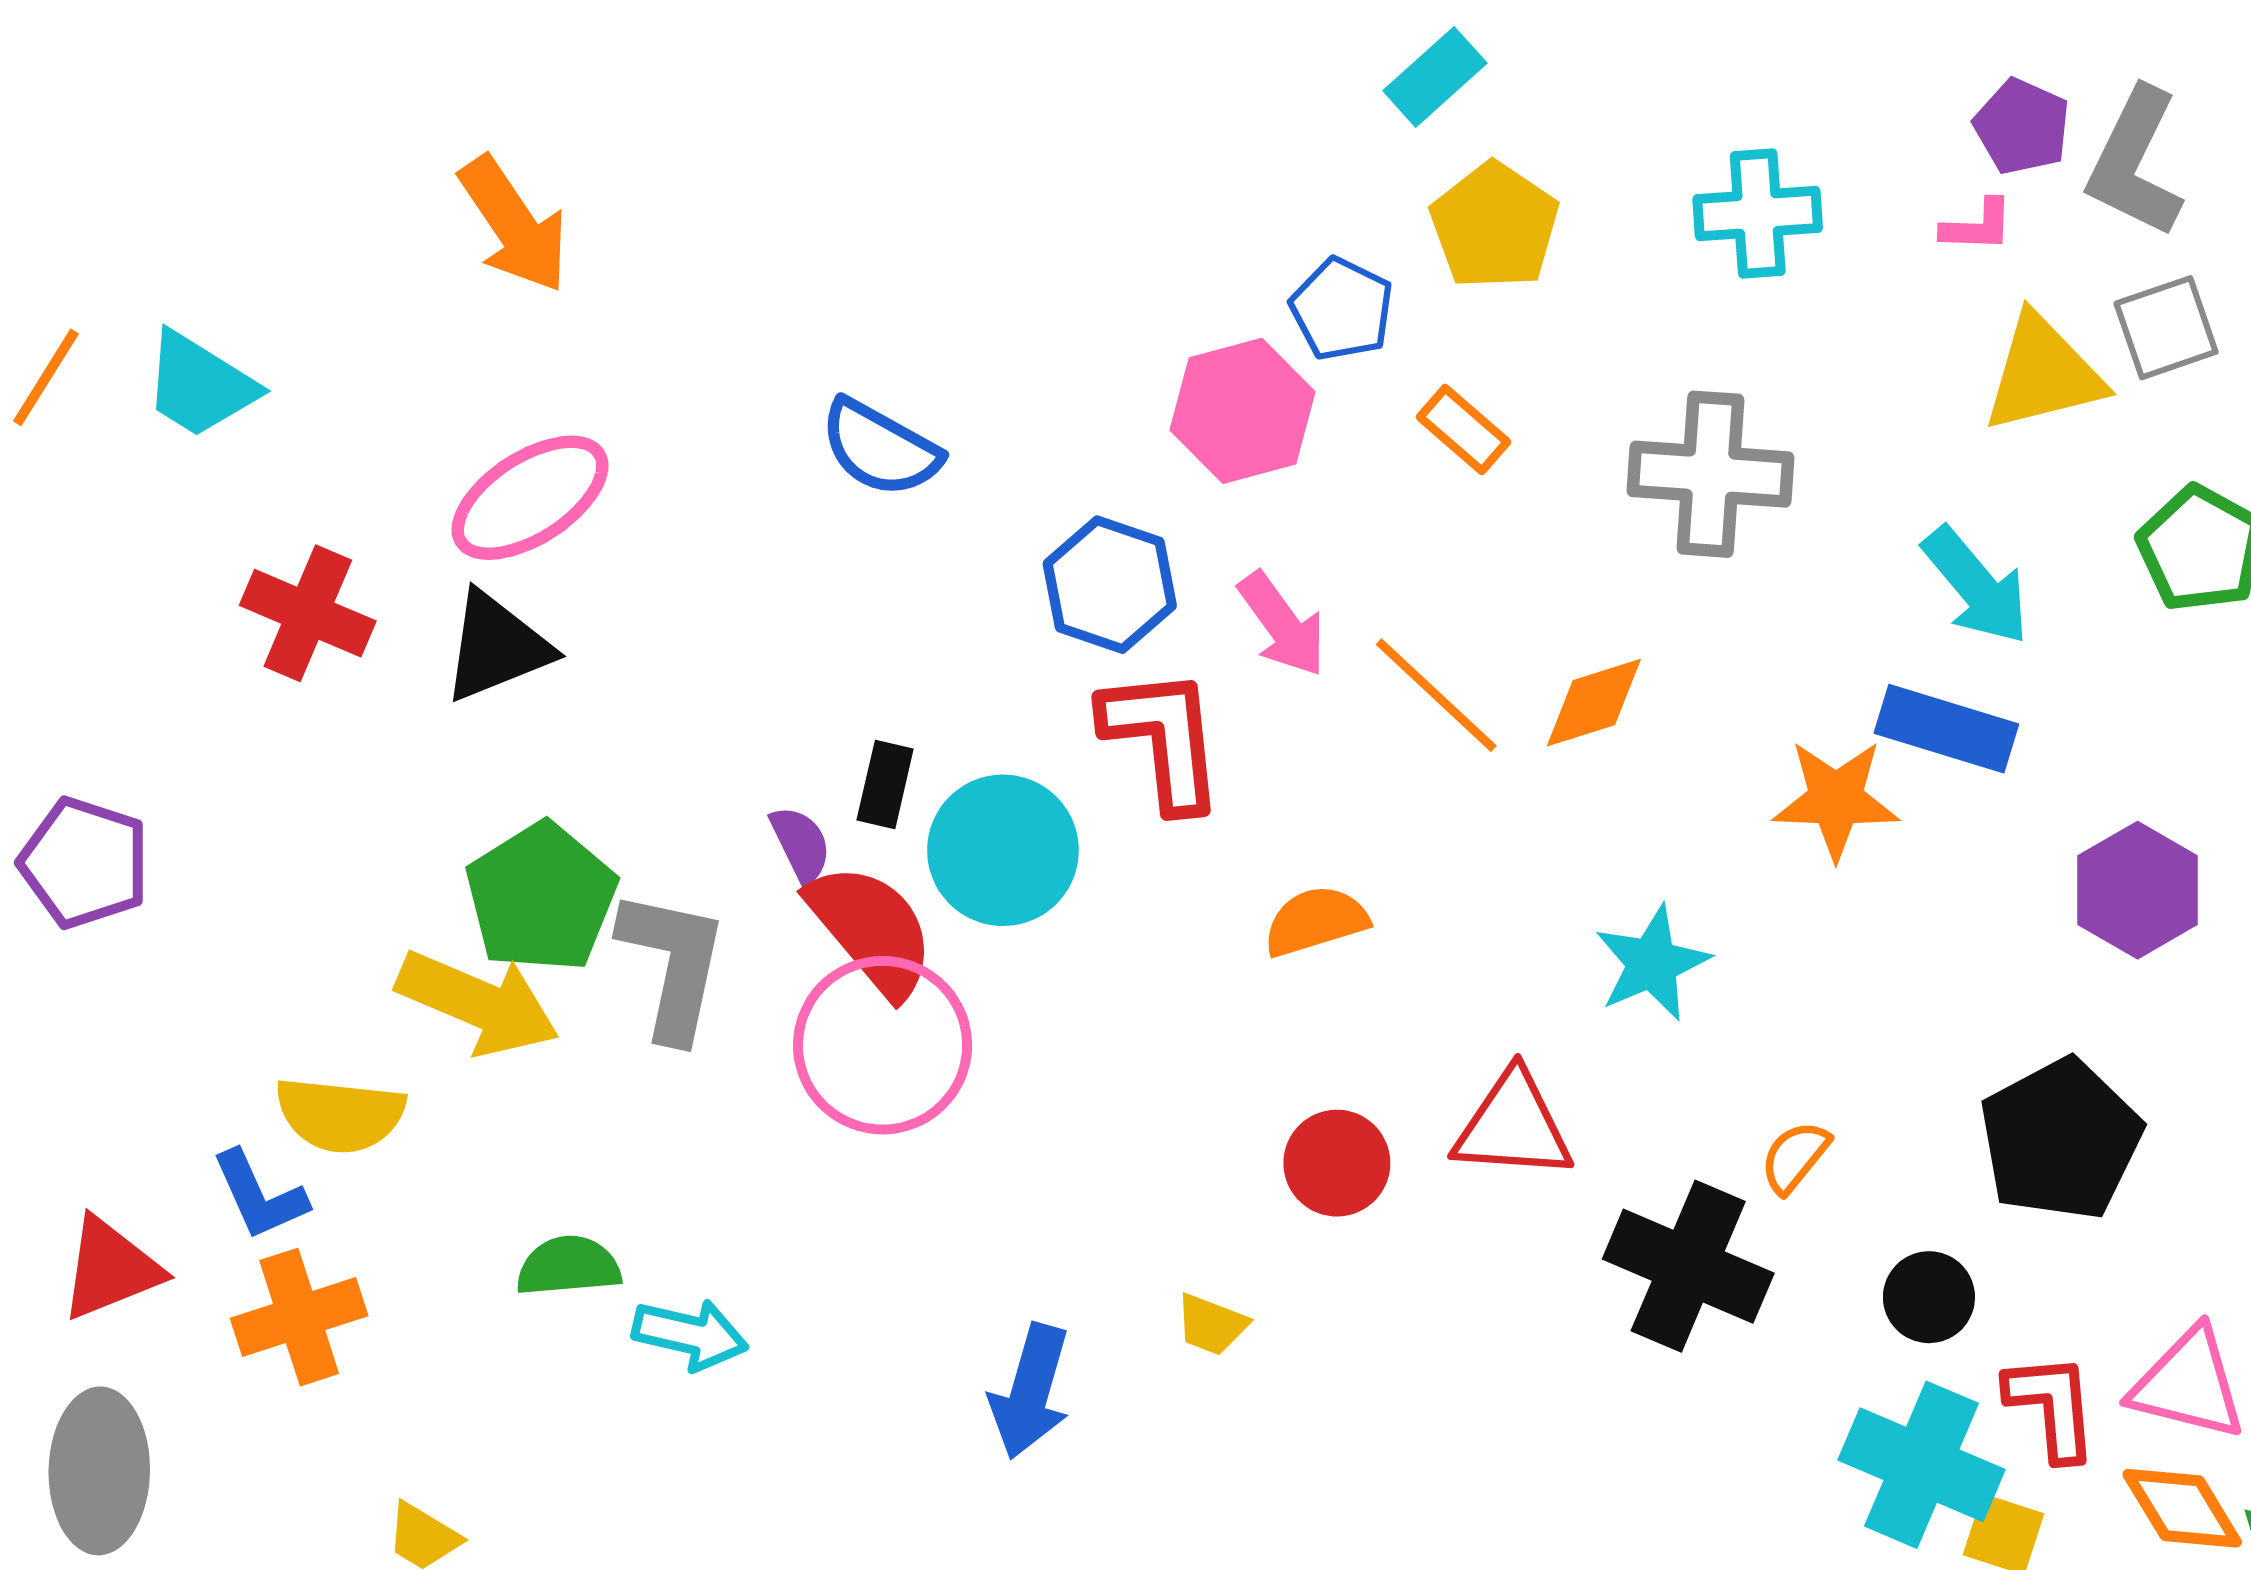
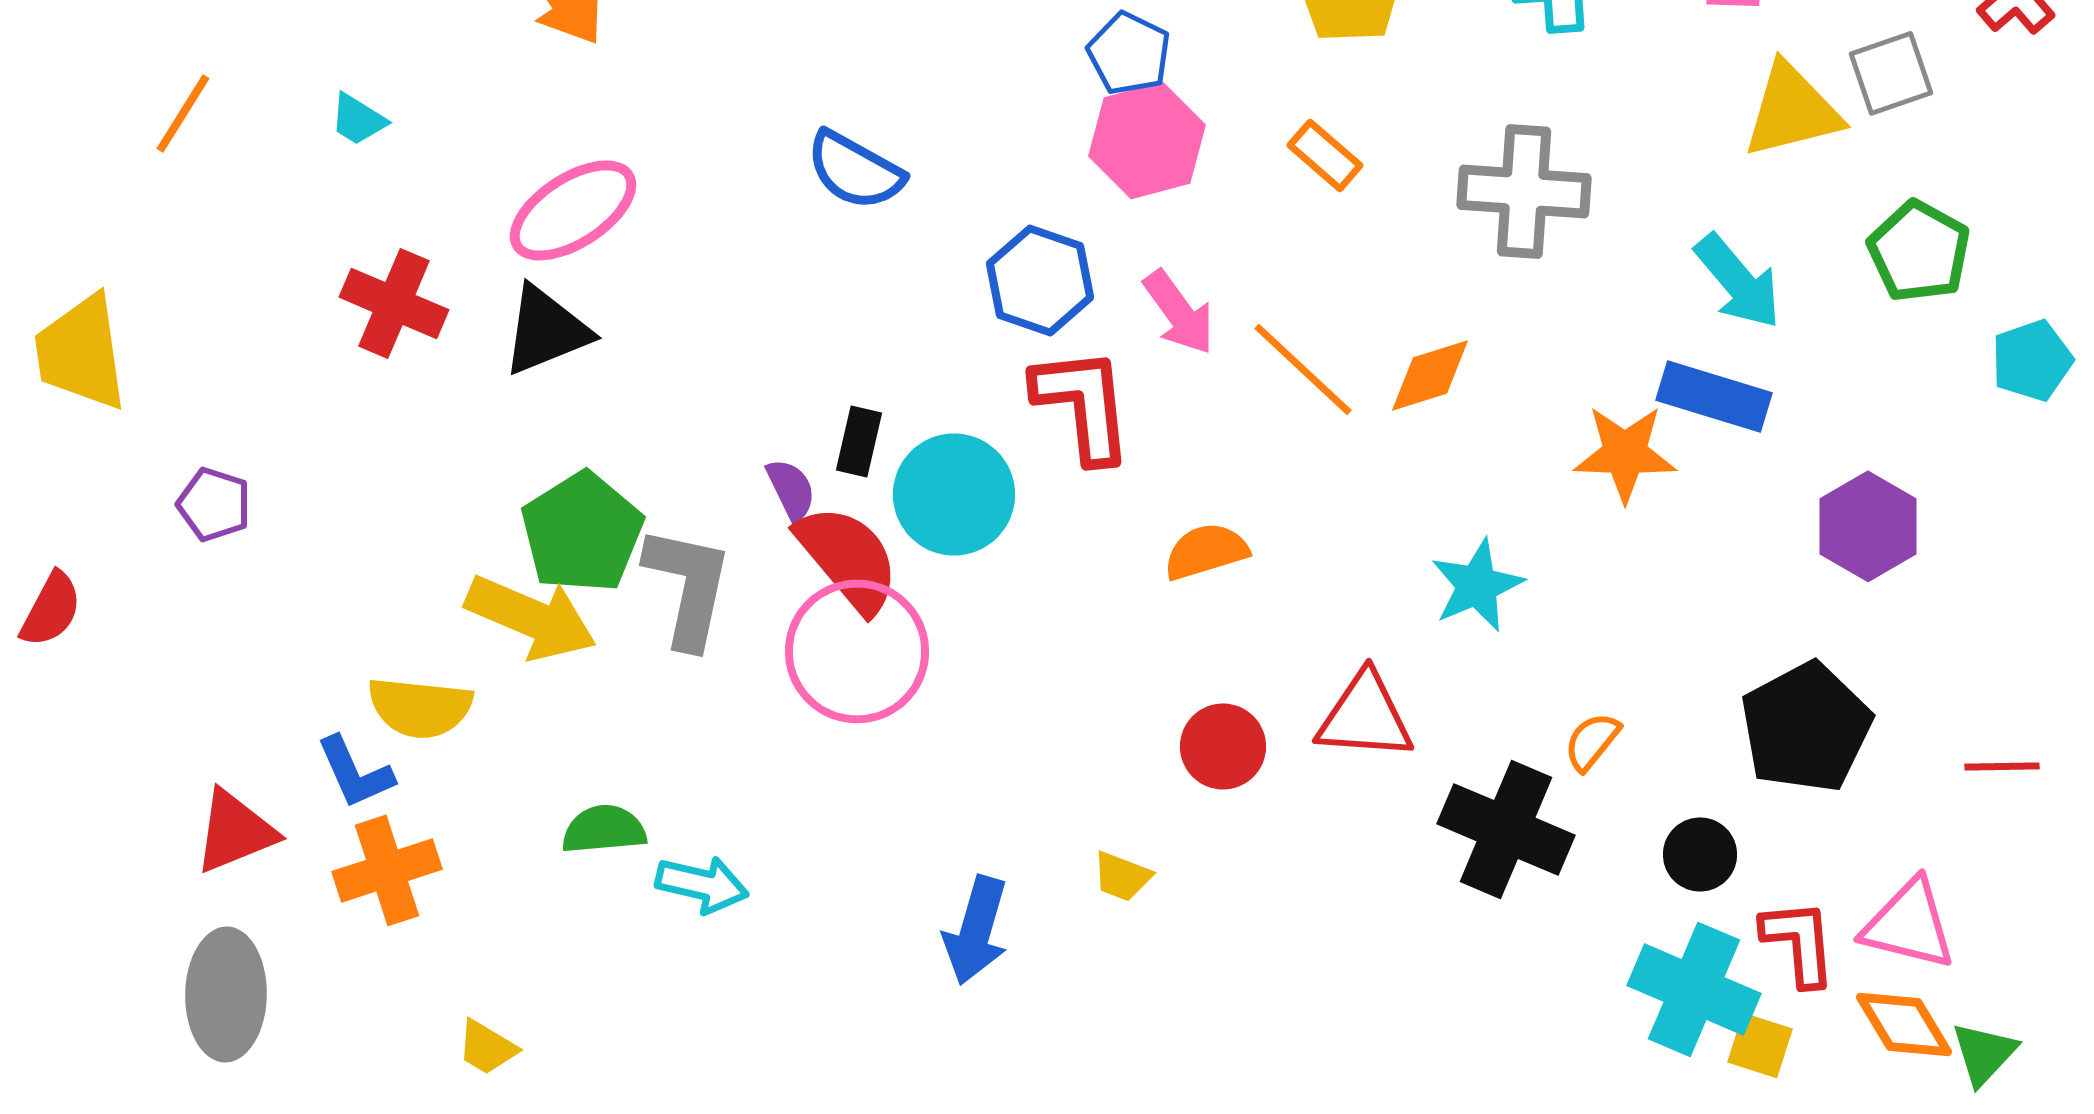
blue pentagon: (1342, 309) -> (1129, 53), moved
cyan trapezoid: (200, 385) -> (358, 119), moved, size x0.6
purple pentagon: (84, 863) -> (214, 504), size x0.7

